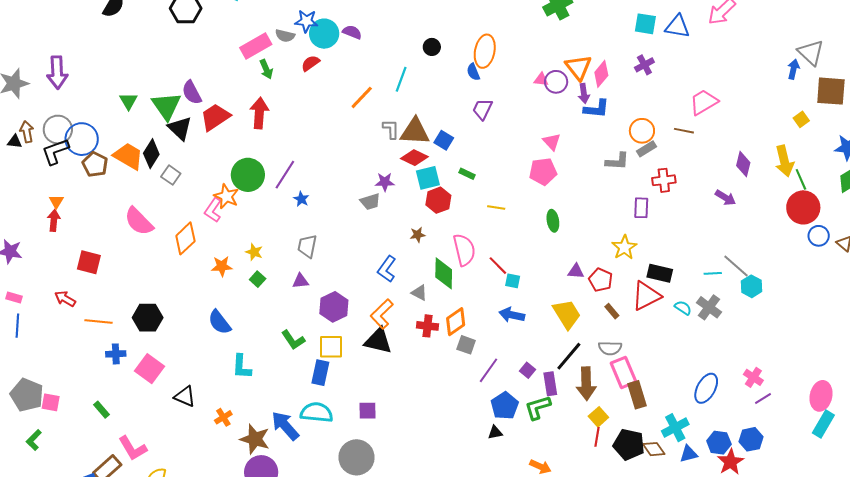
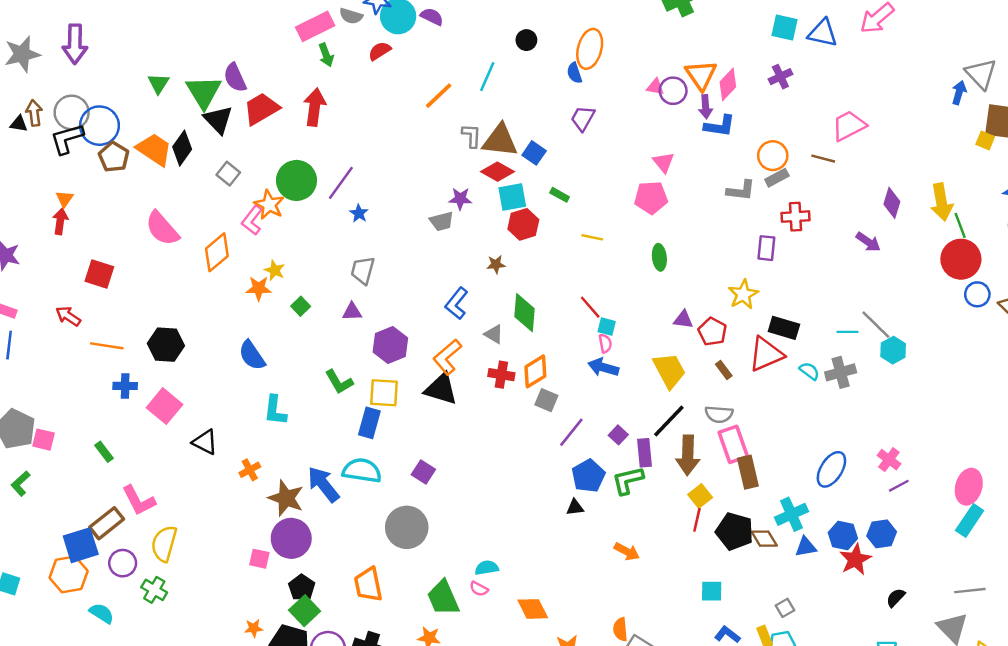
yellow square: (801, 119) -> (985, 141), moved, turned -35
gray square: (171, 175) -> (228, 174), moved
pink semicircle: (464, 250) -> (605, 343), moved, size x0.5
yellow star: (254, 252) -> (275, 270), moved
gray cross: (709, 307) -> (841, 372), turned 35
purple square: (368, 411) -> (423, 472), turned 30

